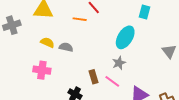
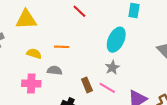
orange line: (80, 19) -> (62, 47), moved
gray semicircle: (66, 47) -> (55, 70), moved

